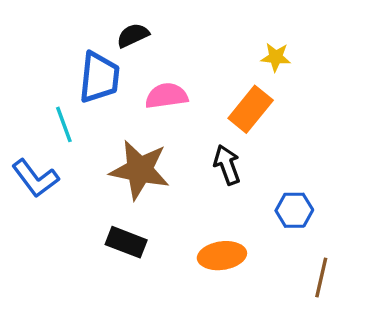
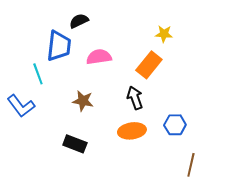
brown star: (140, 170) -> (83, 101), size x0.6
orange ellipse: (222, 256) -> (132, 131), moved

